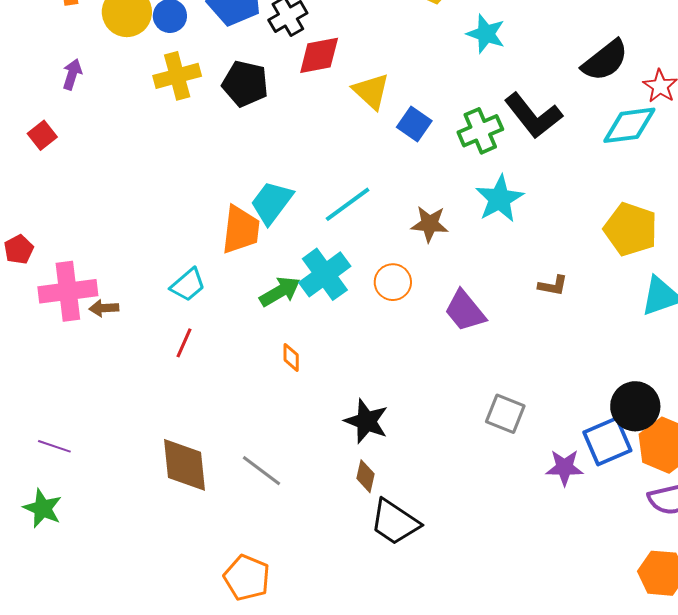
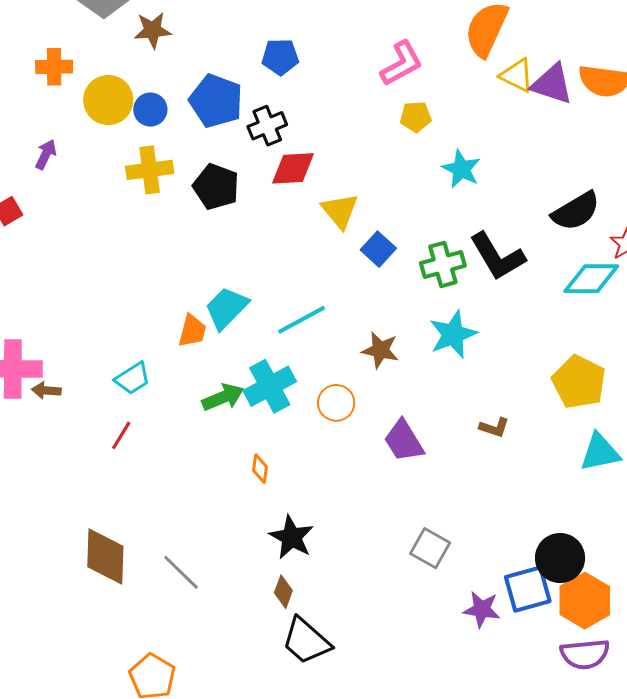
orange trapezoid: (241, 230) -> (192, 331), size x0.7
orange diamond: (291, 357) -> (260, 469), moved

